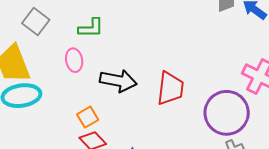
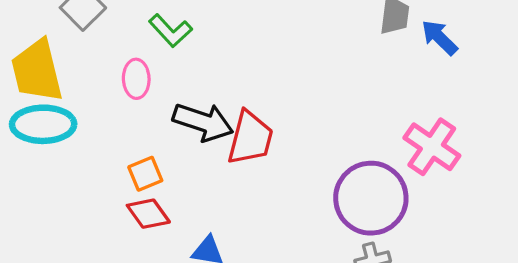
green L-shape: (91, 28) -> (170, 31), turned 40
red trapezoid: (170, 88) -> (250, 138), moved

